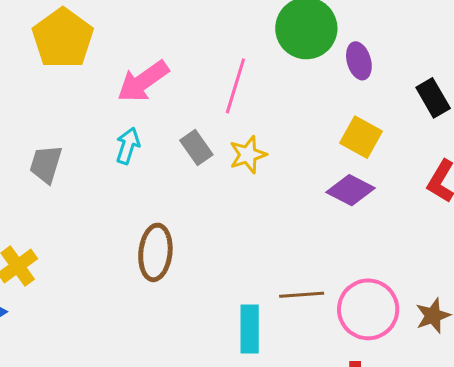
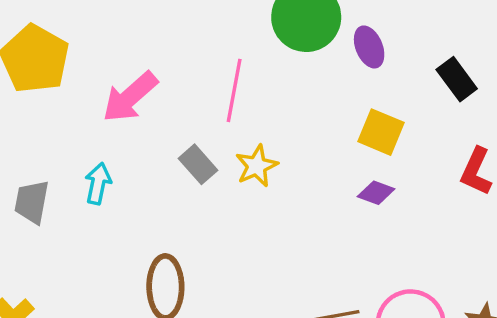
cyan arrow: (128, 146) -> (98, 183), moved
purple diamond: (351, 190) -> (376, 193), size x0.7

